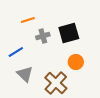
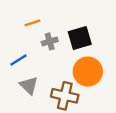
orange circle: (76, 62) -> (88, 72), size x1.6
brown cross: (56, 83) -> (65, 96), turned -30

